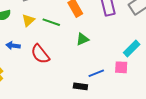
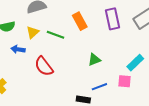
green triangle: (82, 39) -> (94, 60), moved
blue arrow: (13, 46) -> (18, 49), moved

